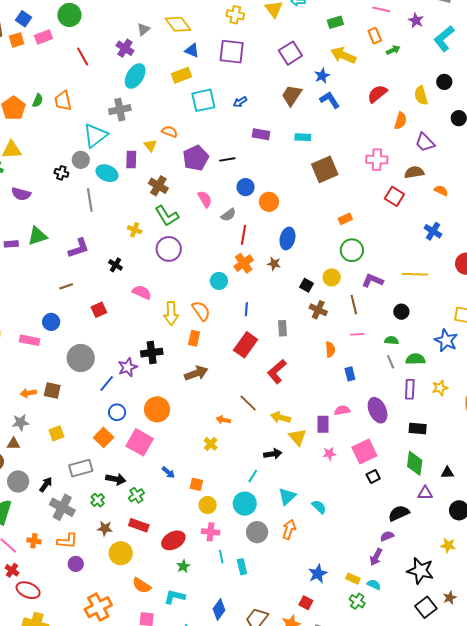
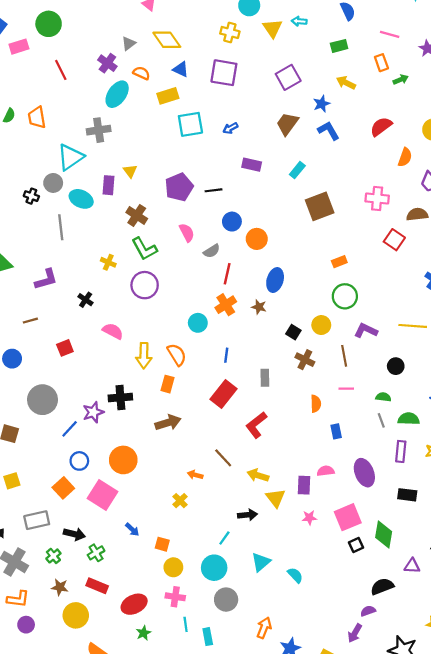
yellow arrow: (343, 55) -> (346, 83), size x0.7
orange semicircle: (170, 132) -> (141, 73), moved
cyan rectangle: (303, 137) -> (297, 170), turned -56
green diamond: (415, 463) -> (384, 535), moved
orange arrow: (289, 529) -> (264, 628), moved

